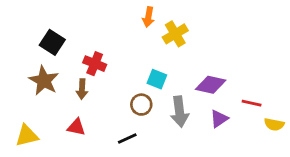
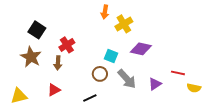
red cross: (95, 64) -> (67, 45), turned 35
purple diamond: (211, 85) -> (141, 49), moved
gray arrow: (179, 112) -> (127, 79), turned -35
red triangle: (76, 127) -> (54, 90), turned -40

